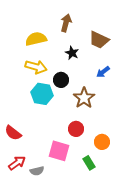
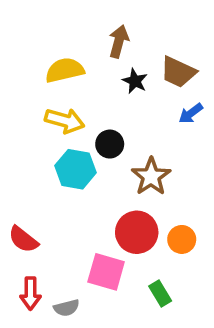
black star: (72, 53) -> (135, 81), moved
blue arrow: (103, 72) -> (191, 113), moved
red circle: (76, 129) -> (137, 232), size x1.5
orange circle: (102, 142) -> (182, 239), moved
red arrow: (17, 163) -> (30, 293), turned 126

